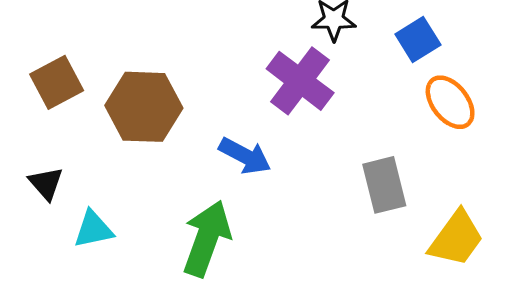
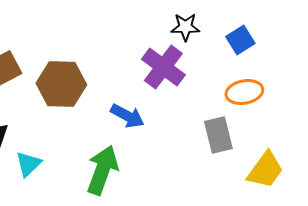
orange ellipse: (450, 102) -> (244, 92), moved, turned -63
cyan triangle: (93, 229) -> (28, 164), turned -32

